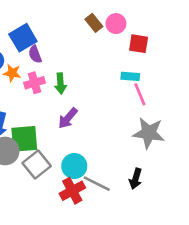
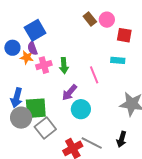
purple semicircle: (35, 54) -> (32, 48), moved
pink line: (140, 94) -> (94, 75), moved
cyan circle: (74, 166) -> (81, 109), moved

